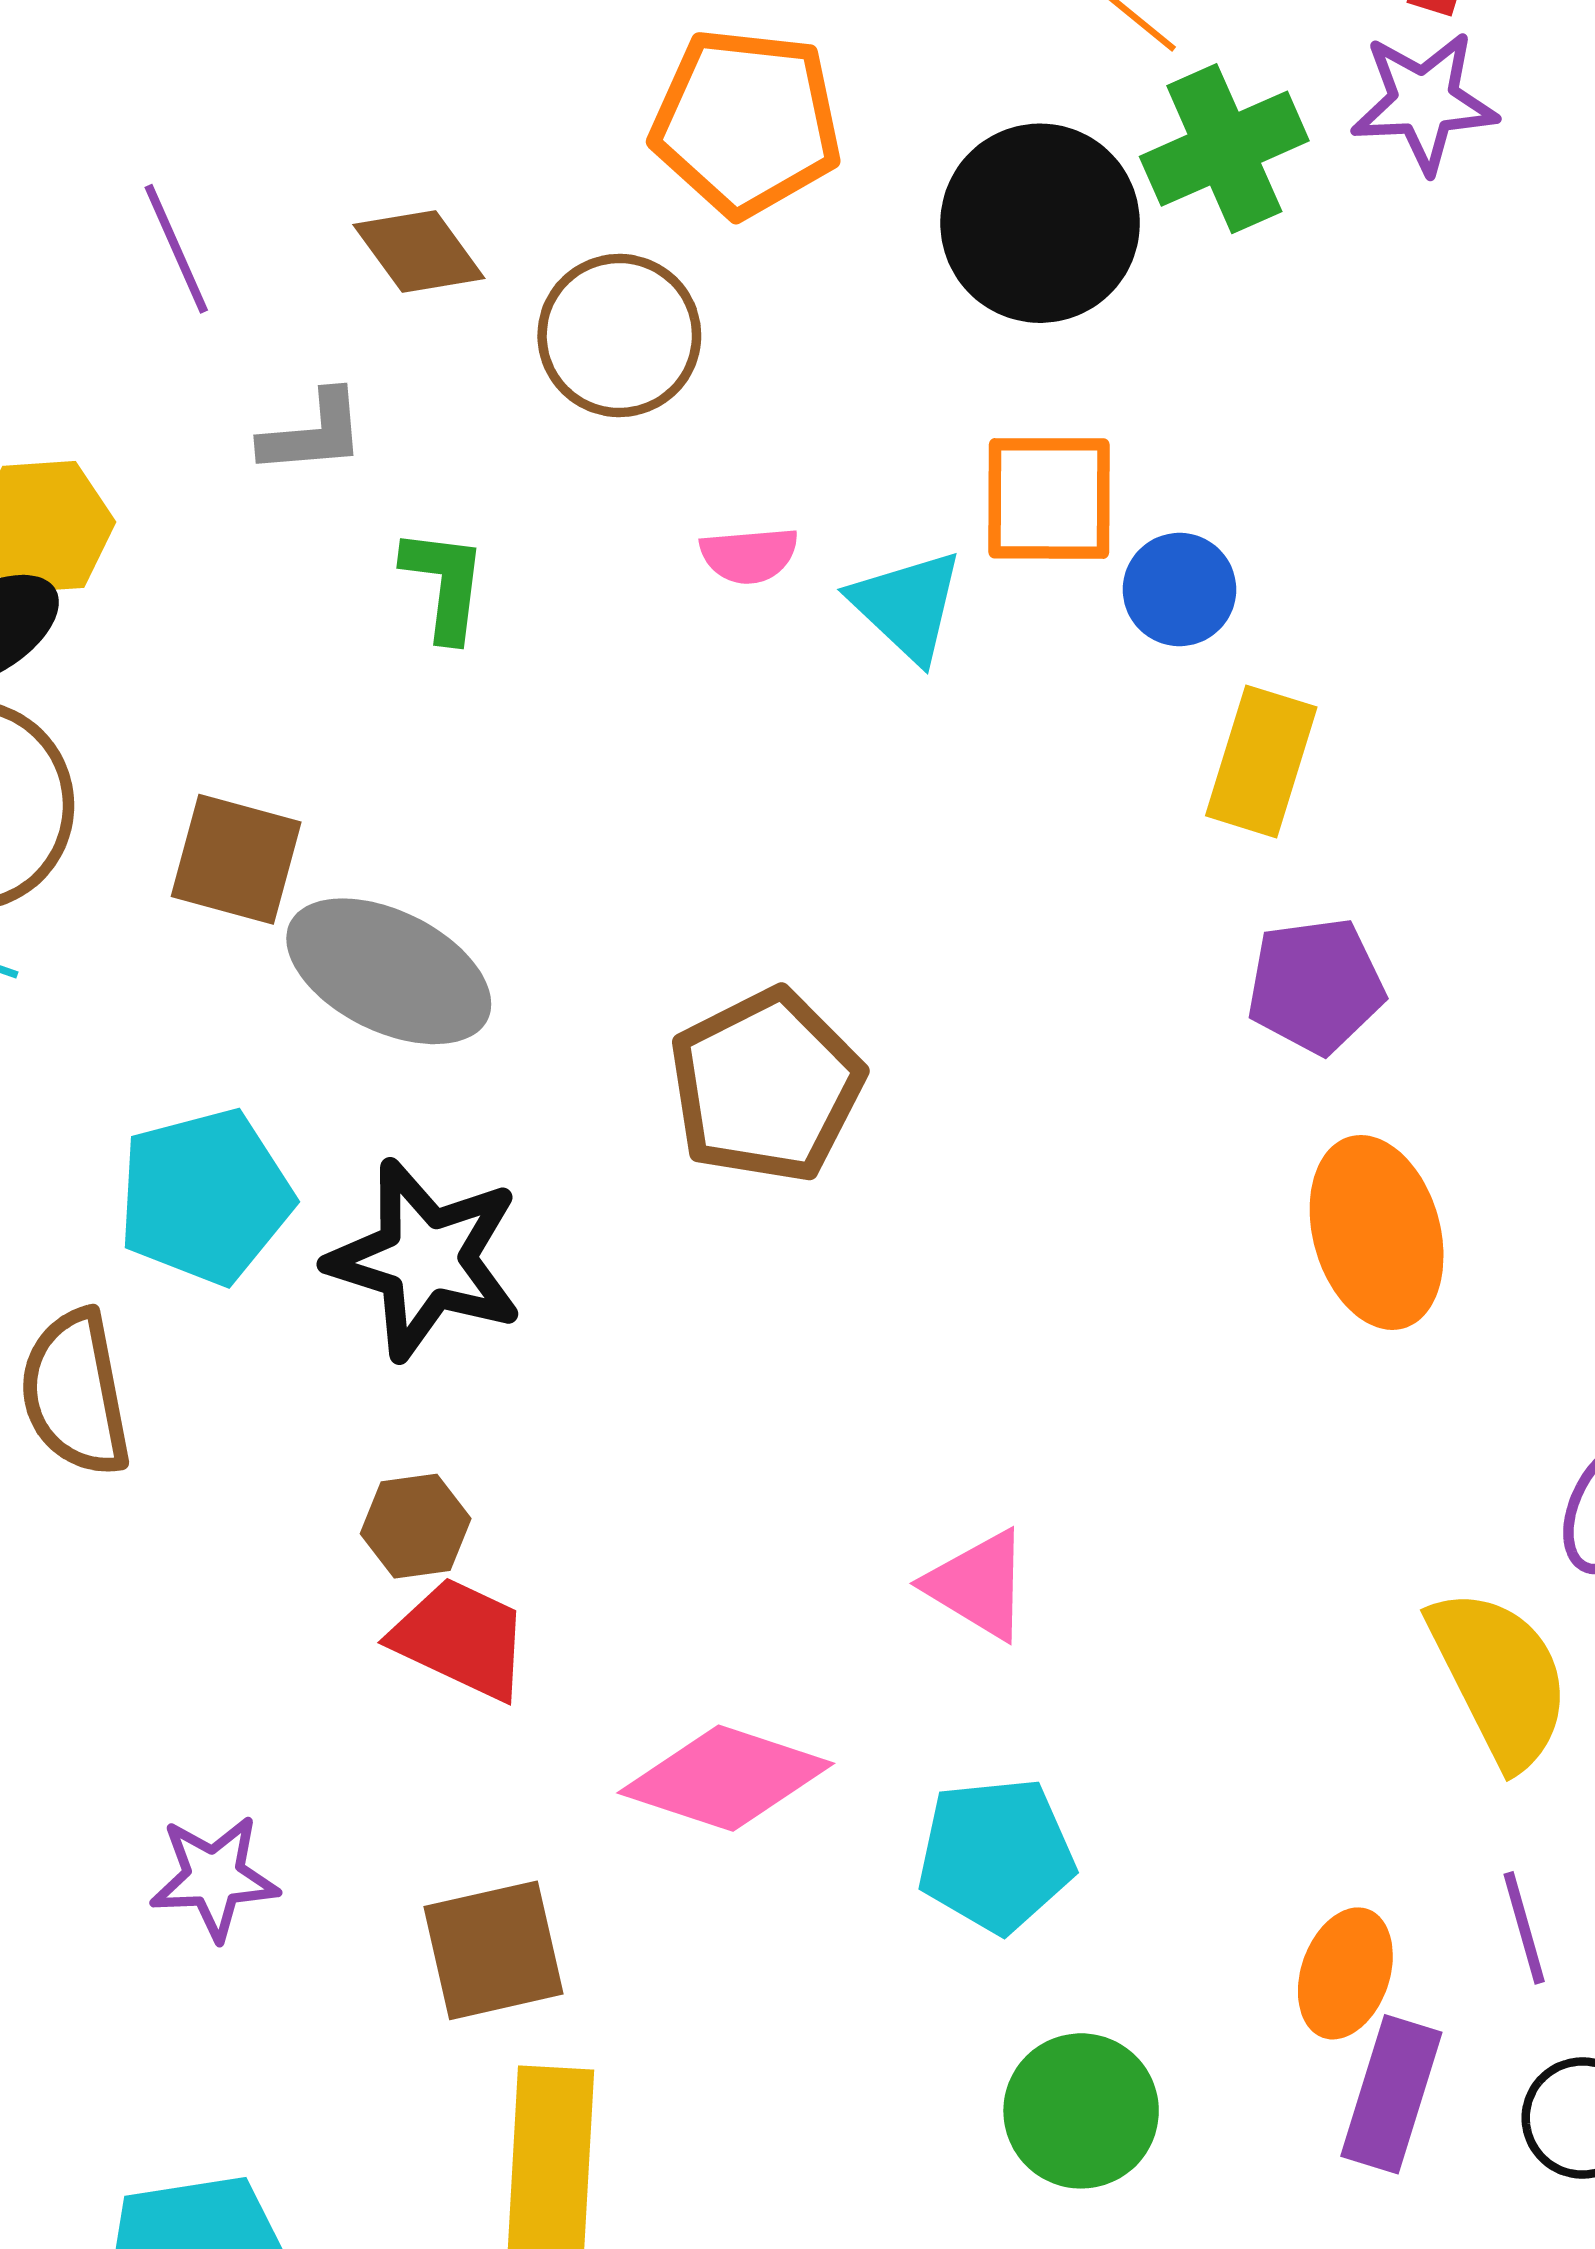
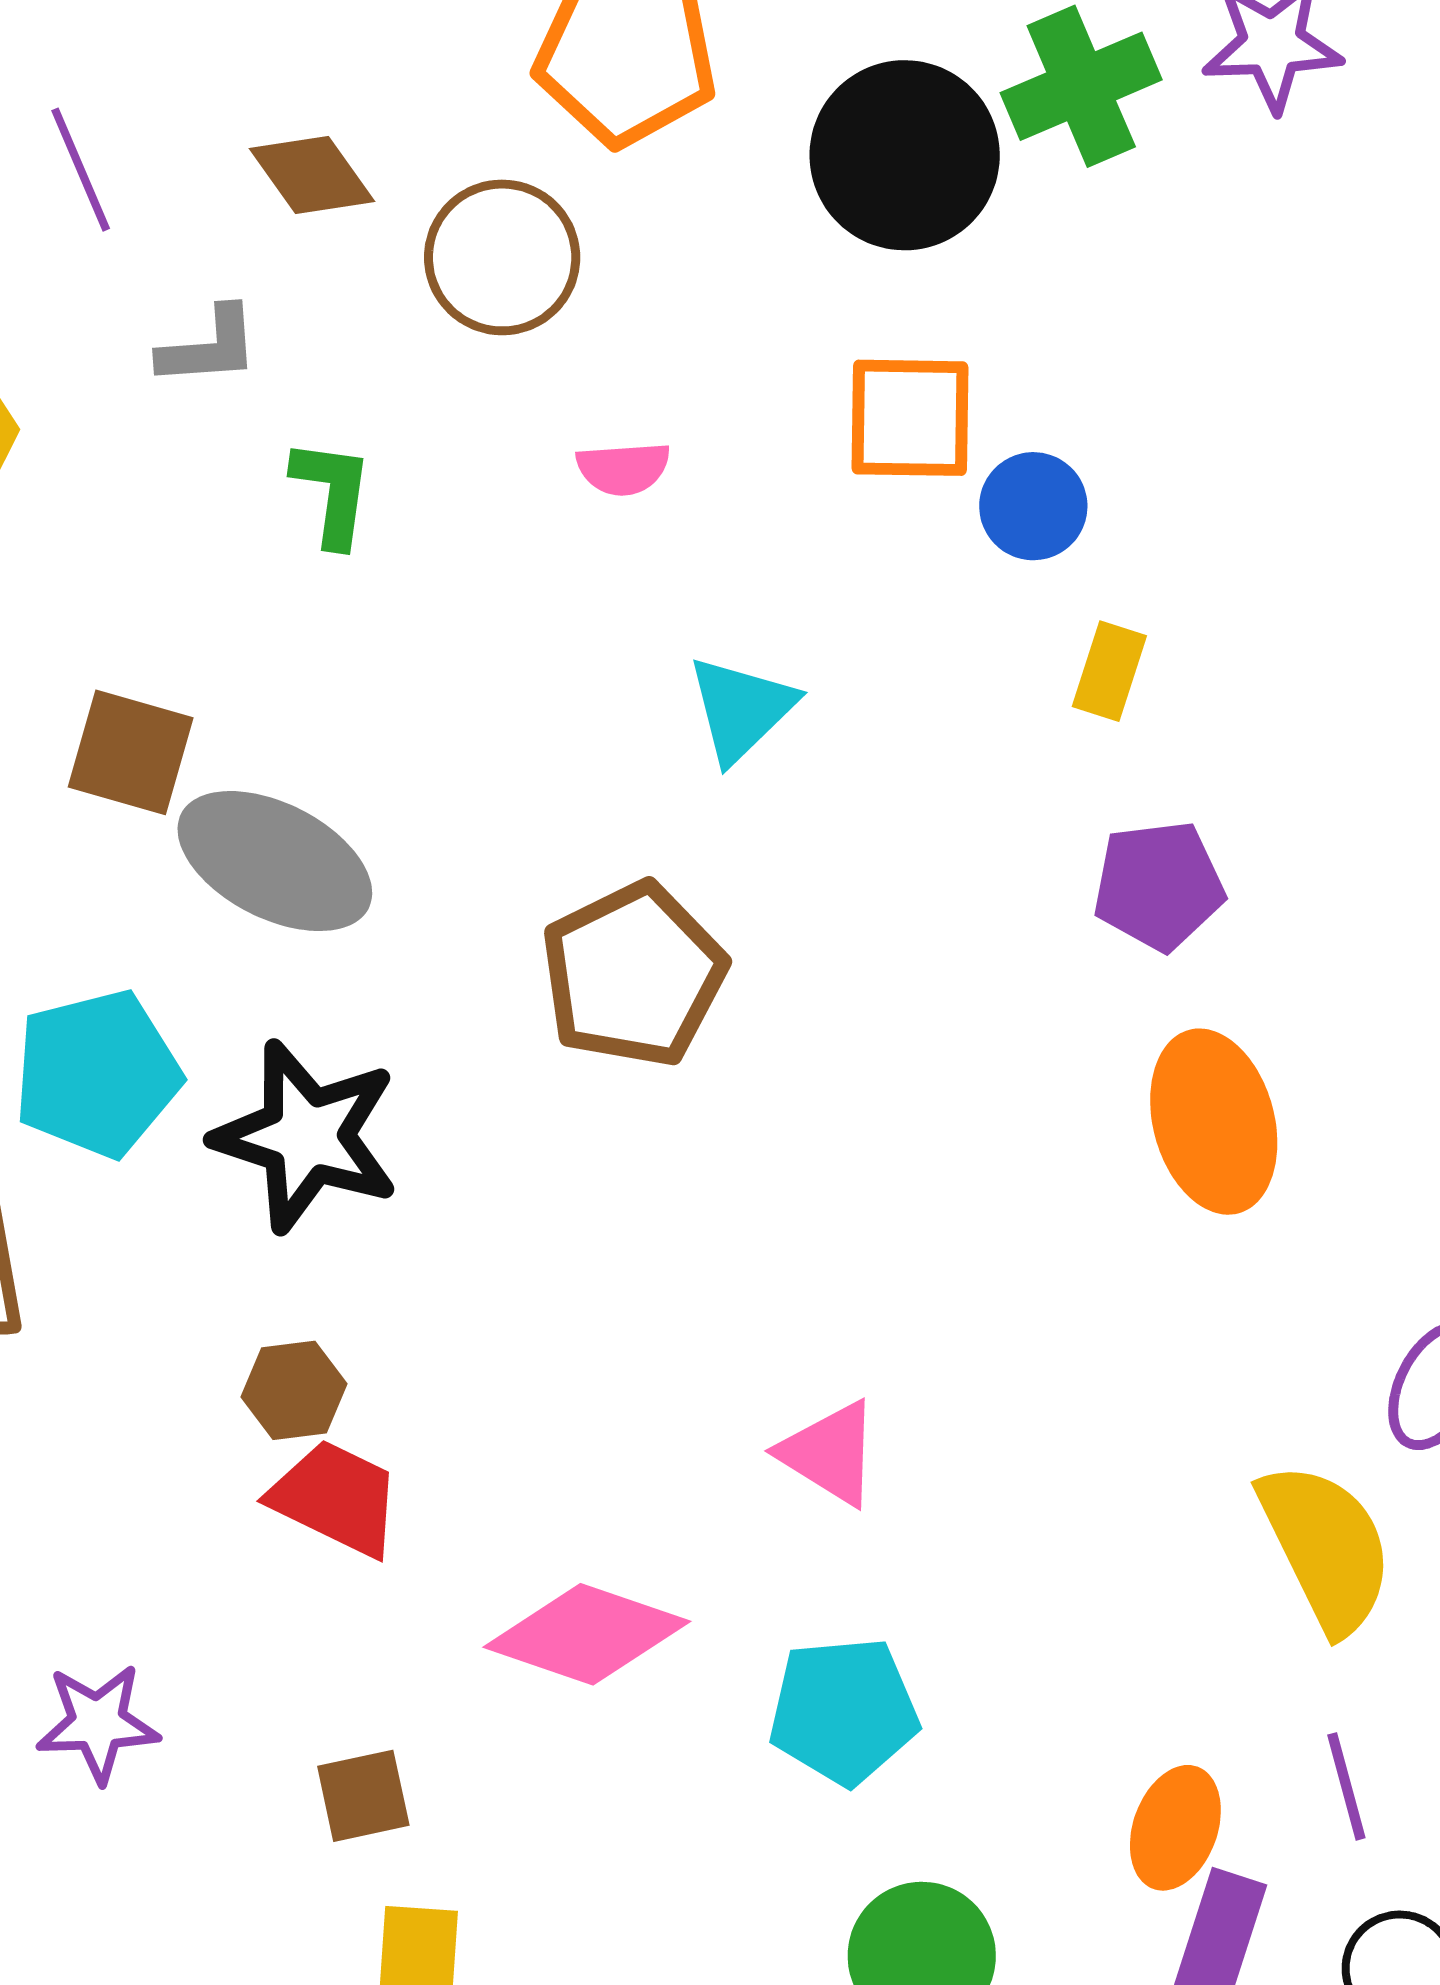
cyan triangle: (907, 606) -> (741, 709), moved, turned 32
yellow rectangle: (1261, 761) -> (1109, 671), size x0.7
brown square: (493, 1950) -> (363, 1796), size x0.7

